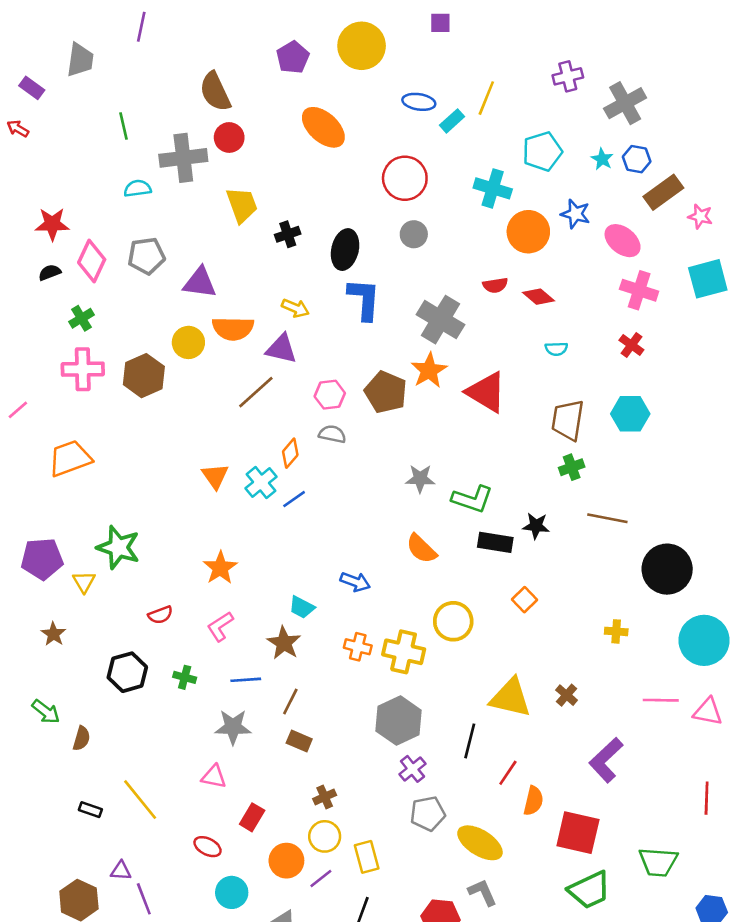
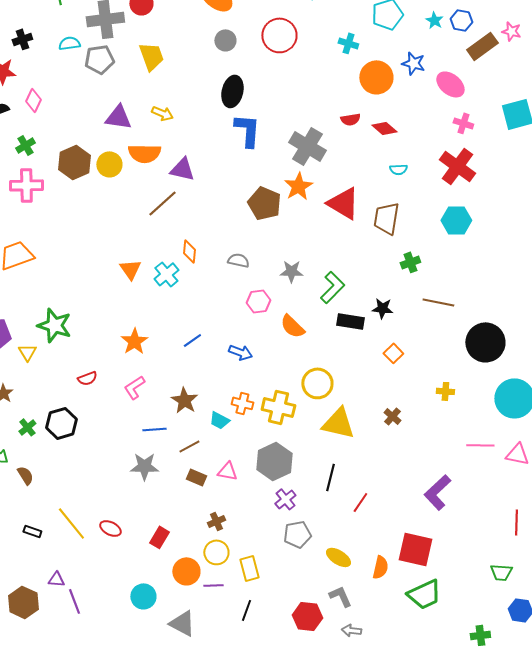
cyan cross: (493, 188) -> (348, 43), size x0.7
pink star: (700, 216) -> (511, 31), moved
black cross: (288, 234) -> (22, 39), moved
gray circle: (414, 234) -> (225, 40), moved
gray pentagon: (146, 256) -> (99, 59), moved
pink diamond: (92, 261) -> (33, 100), size x0.7
pink cross: (639, 290) -> (463, 123), size x0.7
yellow arrow: (295, 308) -> (162, 113), moved
red cross: (631, 345) -> (457, 166), size x1.8
brown hexagon: (144, 376) -> (74, 162), moved
pink hexagon: (330, 395) -> (258, 301), moved
brown trapezoid: (568, 420) -> (386, 218), moved
gray semicircle: (332, 434) -> (238, 260), moved
orange diamond: (290, 453) -> (189, 251), turned -35
blue line: (294, 499) -> (192, 340), moved
green L-shape: (472, 499) -> (332, 287), turned -64
orange square: (525, 600) -> (393, 353), moved
cyan trapezoid: (302, 607) -> (219, 420), moved
green cross: (185, 677) -> (27, 427), moved, turned 36
brown cross: (567, 695) -> (392, 416), moved
yellow triangle: (511, 698) -> (338, 423), moved
brown line: (290, 701) -> (189, 446), turned 35
brown semicircle: (81, 738) -> (25, 475), turned -48
pink triangle: (214, 777) -> (227, 471), moved
orange semicircle: (533, 801) -> (380, 567), moved
yellow ellipse: (480, 843) -> (338, 557), size x0.7
red ellipse: (208, 847) -> (110, 528), moved
green trapezoid: (658, 862) -> (501, 572), moved, size x0.7
purple line: (321, 878) -> (213, 585), turned 36

